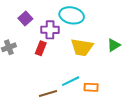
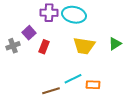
purple square: (25, 18) -> (29, 33), moved
purple cross: (50, 30) -> (49, 13), moved

